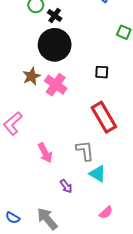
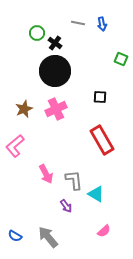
brown star: (32, 76) -> (24, 109), moved
pink cross: (56, 85) -> (56, 109), turned 30
gray L-shape: (85, 151) -> (74, 180), moved

